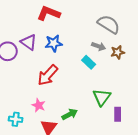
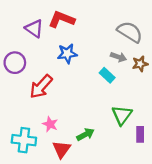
purple triangle: (29, 42) -> (34, 28), moved
red arrow: (48, 75) -> (41, 87), moved
cyan cross: (16, 119) -> (24, 140), size x1.5

